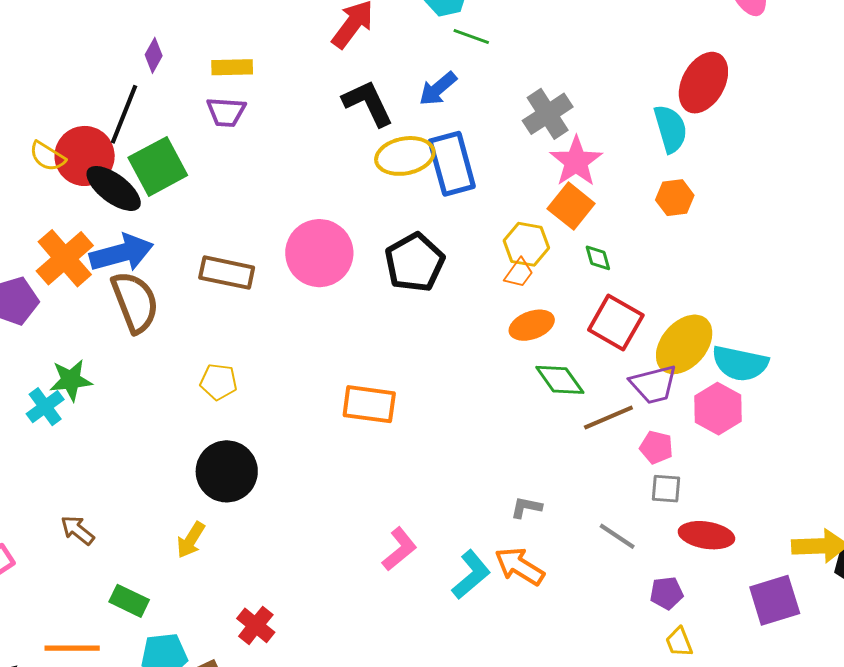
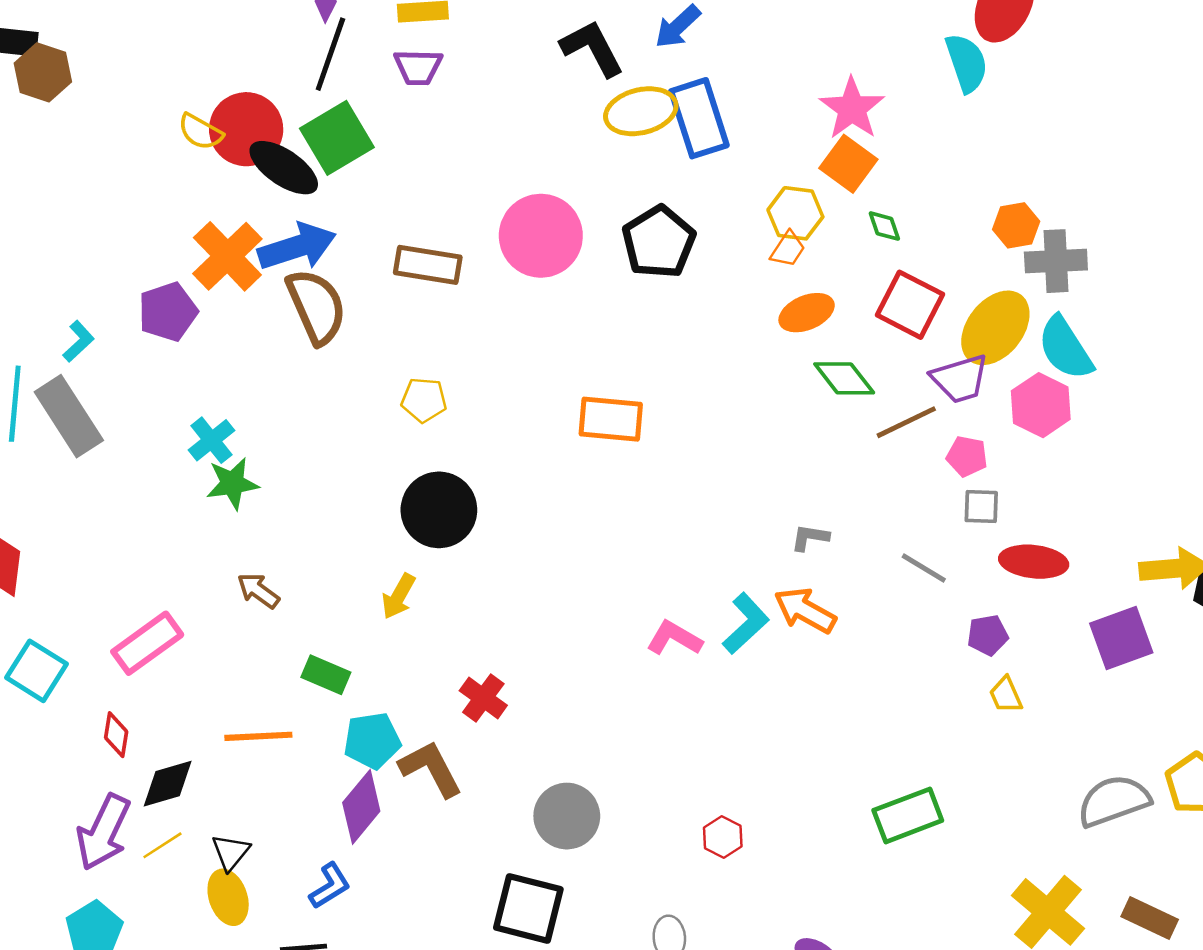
black line: (124, 114) -> (330, 54), moved
gray cross: (548, 114) -> (1056, 261), moved, turned 33
orange hexagon: (675, 198) -> (1016, 225), moved
cyan semicircle: (740, 363) -> (1065, 348), turned 48
green star: (71, 380) -> (232, 483), moved
pink L-shape: (399, 549) -> (674, 638), moved, turned -108

